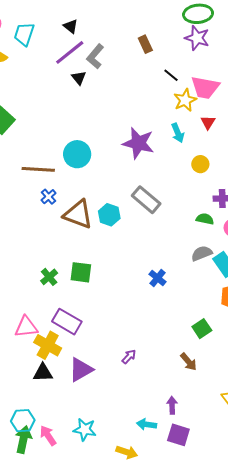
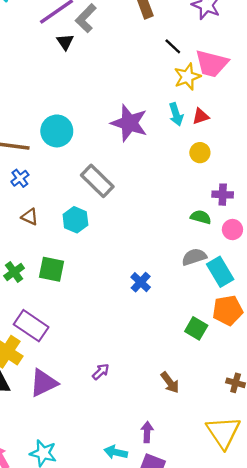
red triangle: (208, 122) -> (201, 116), moved, turned 35
gray rectangle: (146, 200) -> (97, 181), moved
brown triangle: (78, 214) -> (30, 217), moved, size x0.5
cyan hexagon: (109, 215) -> (75, 220), moved
green square: (202, 329) -> (196, 328), moved, turned -30

